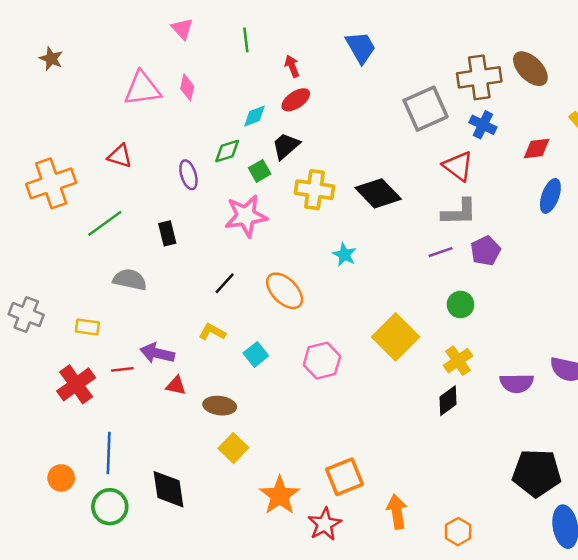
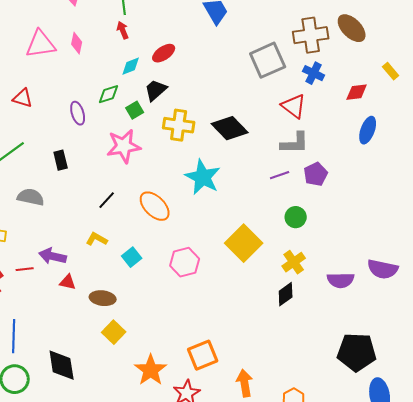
red arrow: (292, 66) -> (123, 30), moved
cyan star: (344, 255) -> (203, 177), size x1.8

